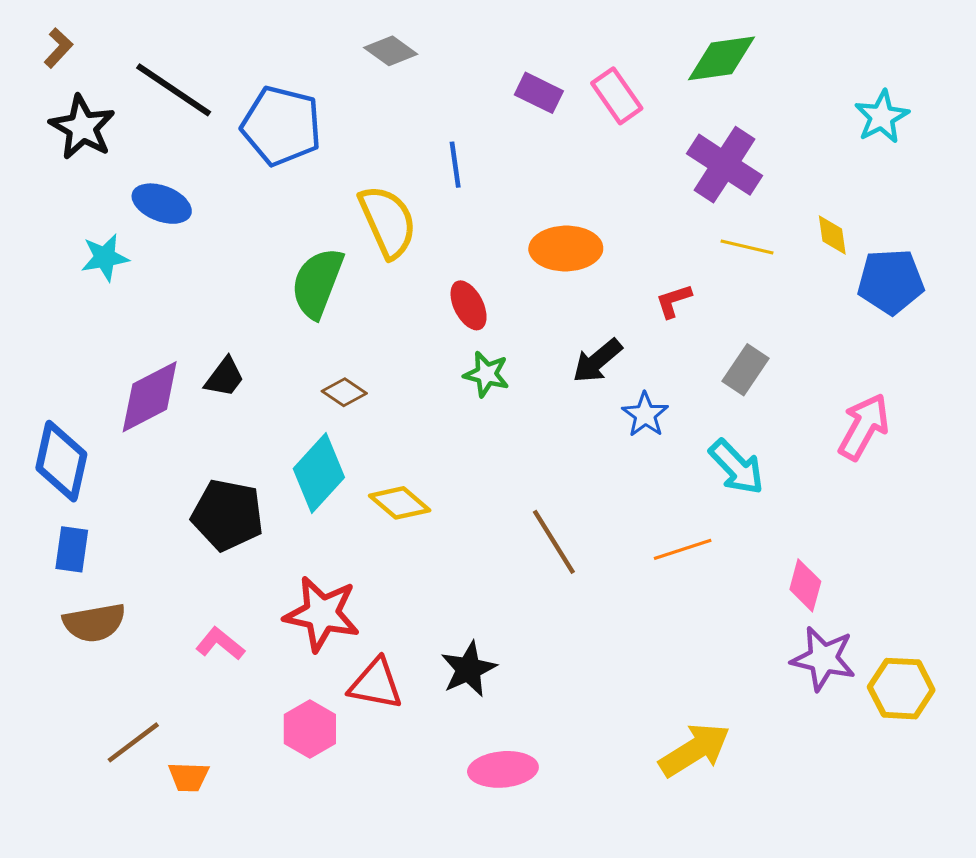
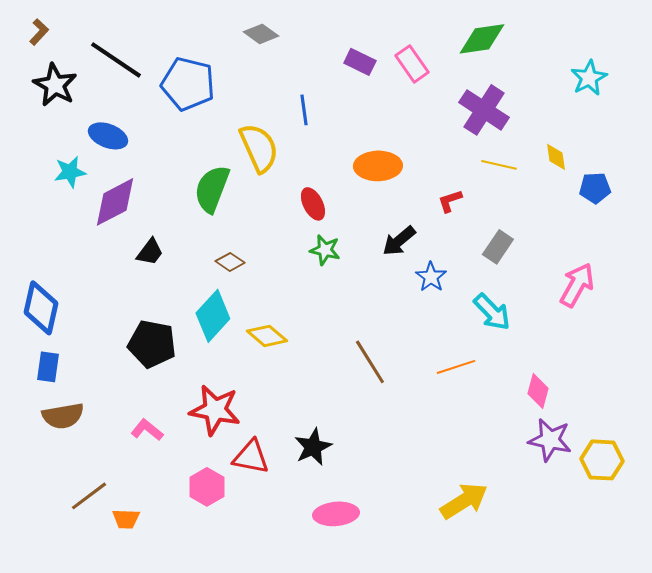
blue pentagon: (891, 281) -> (595, 188), size x0.7
purple diamond: (150, 397) -> (115, 202), moved

